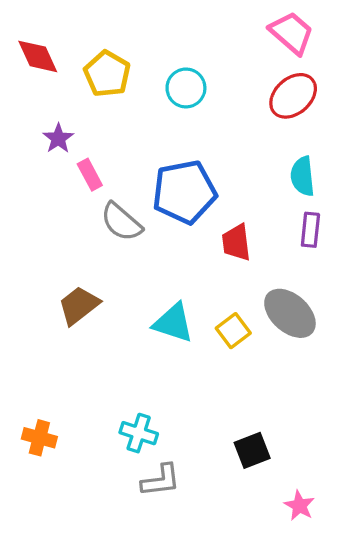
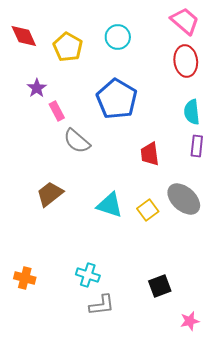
cyan circle: (186, 88) -> (118, 37), moved
red ellipse: (293, 96) -> (186, 61), turned -56
blue pentagon: (184, 192) -> (117, 99), moved, turned -30
pink star: (299, 506) -> (190, 321), turned 30

